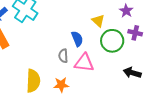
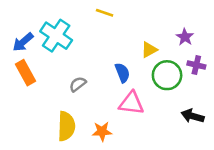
yellow triangle: (98, 21) -> (149, 50), turned 48
gray semicircle: (63, 56) -> (78, 84), moved, turned 56

